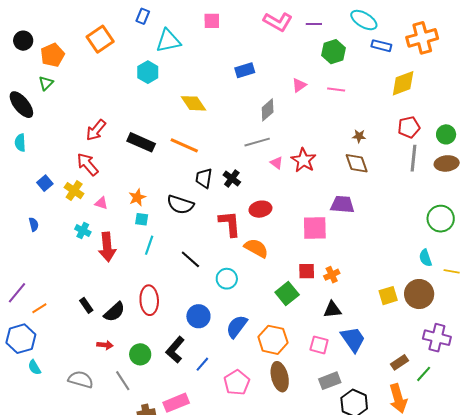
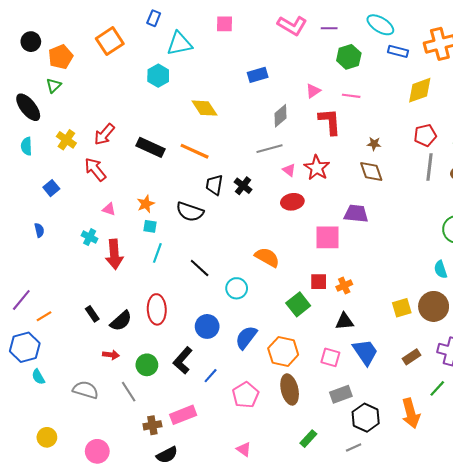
yellow cross: (74, 191) -> (66, 140), moved
red ellipse: (260, 209) -> (292, 202), moved
red L-shape: (230, 224) -> (330, 122), moved
brown rectangle: (399, 362) -> (411, 357), moved

